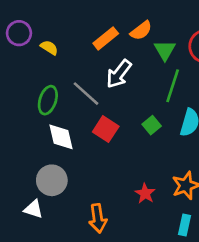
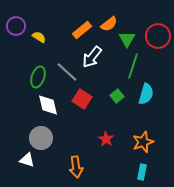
red star: (145, 193) -> (106, 139), moved

